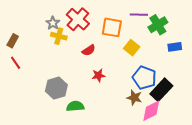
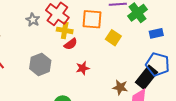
yellow cross: (59, 36) -> (65, 30), moved
blue pentagon: (144, 78) -> (158, 64), moved
gray hexagon: (56, 88) -> (40, 64), moved

